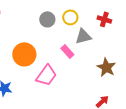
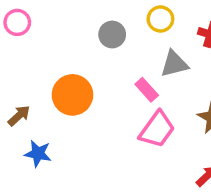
yellow circle: (70, 17) -> (160, 19), moved
pink trapezoid: (46, 75) -> (157, 129), moved

